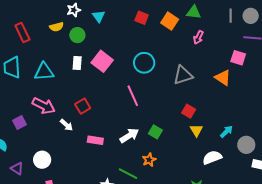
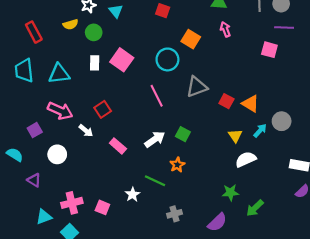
orange square: (170, 21) -> (191, 39), moved
pink arrow: (198, 37) -> (225, 29), turned 136
gray triangle: (183, 75) -> (197, 87), moved
orange triangle: (223, 78) -> (251, 104), moved
red square: (189, 111) -> (226, 101), moved
yellow triangle: (196, 130) -> (235, 136), moved
pink rectangle: (95, 140) -> (118, 146), turned 35
gray circle: (246, 145) -> (282, 121), moved
white circle: (42, 160) -> (57, 154), moved

